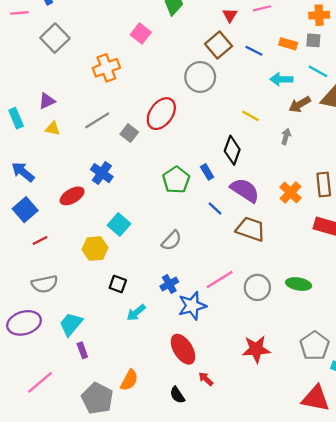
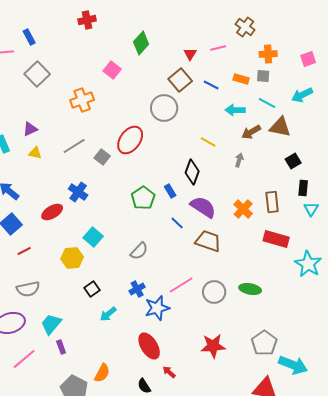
black square: (118, 284) -> (92, 289), turned 35
pink line: (40, 382) -> (24, 359), moved

